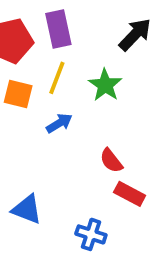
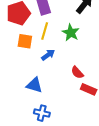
blue triangle: (27, 209) -> (34, 85), moved
blue cross: (91, 234) -> (42, 113), moved

